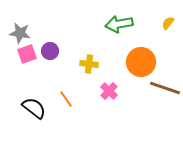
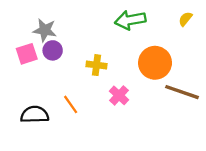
gray star: (20, 33) -> (45, 30), moved
black semicircle: (34, 108) -> (35, 115), turned -40

